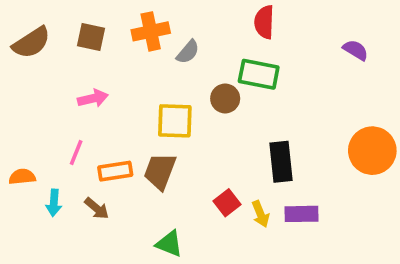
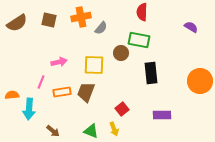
pink arrow: (93, 98) -> (59, 62), moved
black rectangle: (281, 162) -> (151, 73), moved
cyan arrow: (54, 203) -> (29, 109), size x1.5
brown arrow: (97, 208) -> (53, 131), moved
yellow arrow: (261, 214) -> (114, 129), moved

